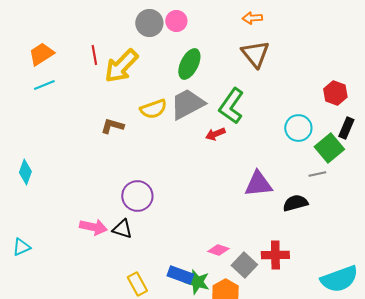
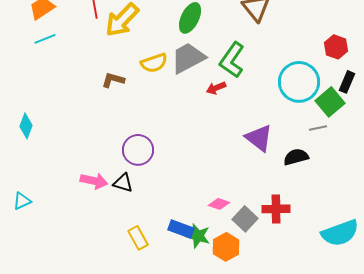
cyan circle: (298, 128) -> (299, 82), size x1.5
purple triangle: (258, 184) -> (259, 138), turned 44

